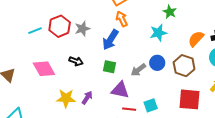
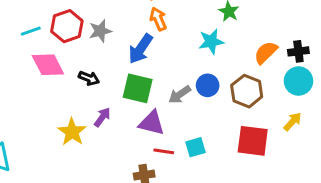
green square: (110, 67) -> (138, 88), size x1.5
pink diamond: (44, 69) -> (48, 65), moved
yellow star: (66, 98) -> (72, 132), turned 30
purple arrow: (87, 98) -> (102, 117), moved

